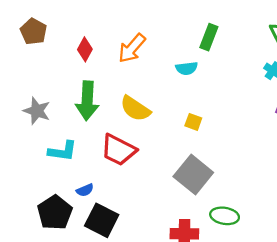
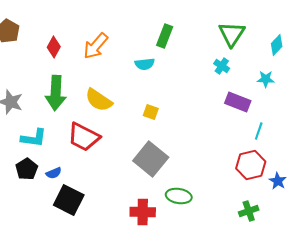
black pentagon: (55, 213) -> (27, 169), moved, size x0.7

